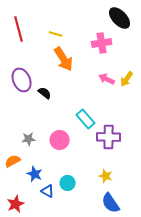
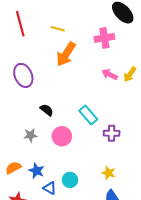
orange arrow: (64, 59) -> (66, 54), turned 65
black semicircle: (45, 93) -> (47, 110), moved
purple cross: (109, 137) -> (112, 133), size x0.7
orange semicircle: (13, 161) -> (13, 168), moved

